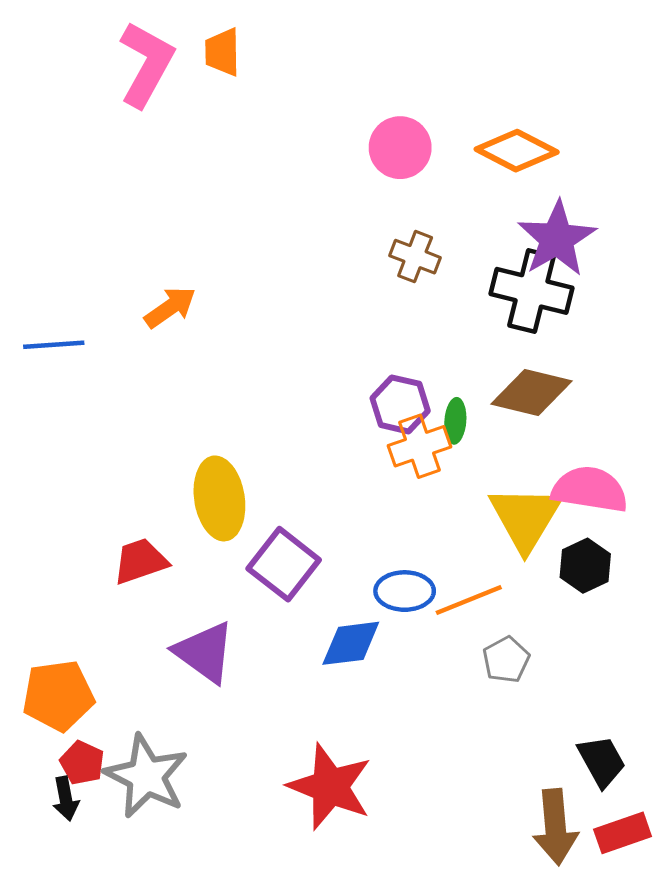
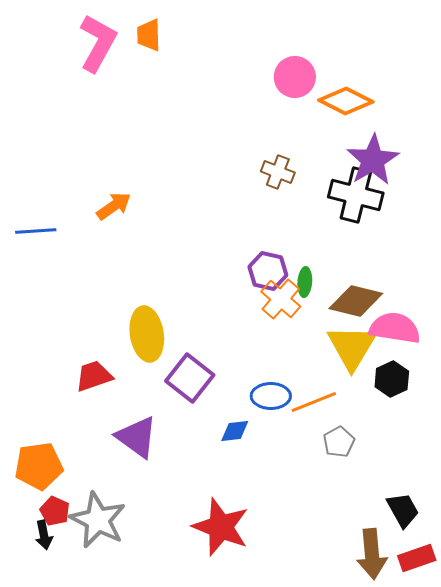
pink circle: (400, 148) -> (295, 77), moved
brown diamond: (532, 392) -> (356, 301), moved
orange cross: (420, 446) -> (281, 299), turned -30
blue diamond: (351, 643) -> (235, 431), size x0.7

